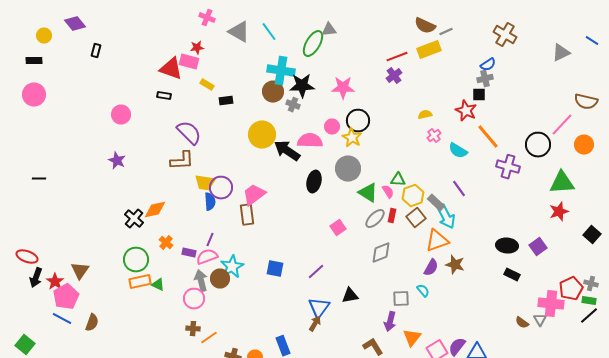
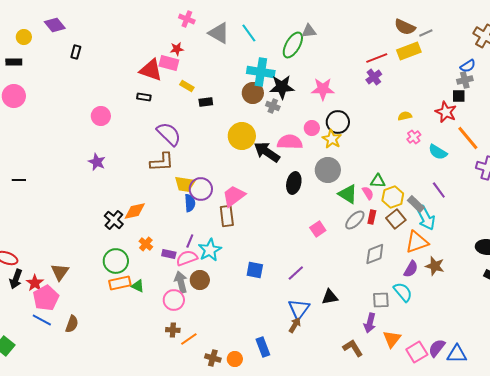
gray diamond: (381, 253) -> (375, 254), moved
cyan star: (232, 267) -> (210, 250), moved
cyan semicircle: (423, 291) -> (403, 292), size x1.5

